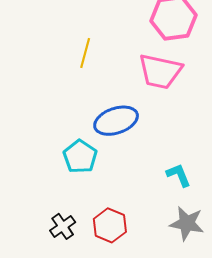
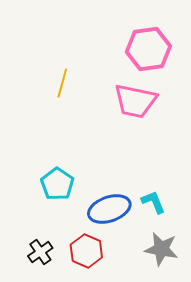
blue ellipse: (116, 121) -> (109, 209), moved

